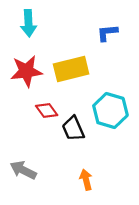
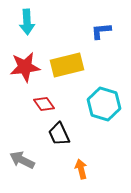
black trapezoid: (73, 129) -> (59, 134), moved

